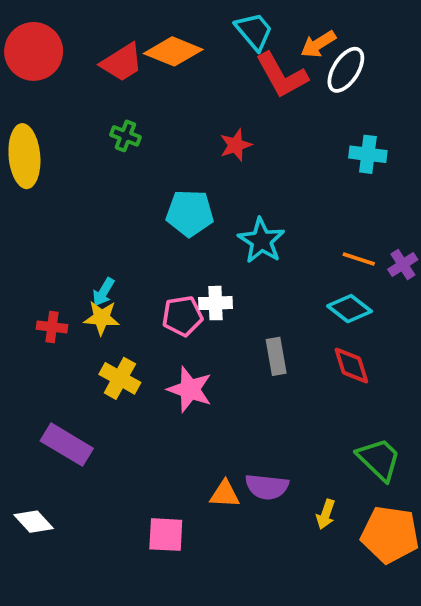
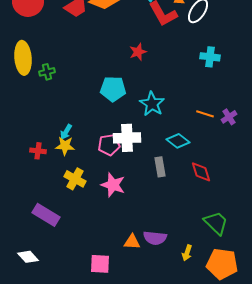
green cross: (125, 136) -> (47, 72), moved, turned -35
white cross: (215, 303) -> (127, 138), size x1.5
cyan diamond: (350, 309) -> (178, 141), moved

